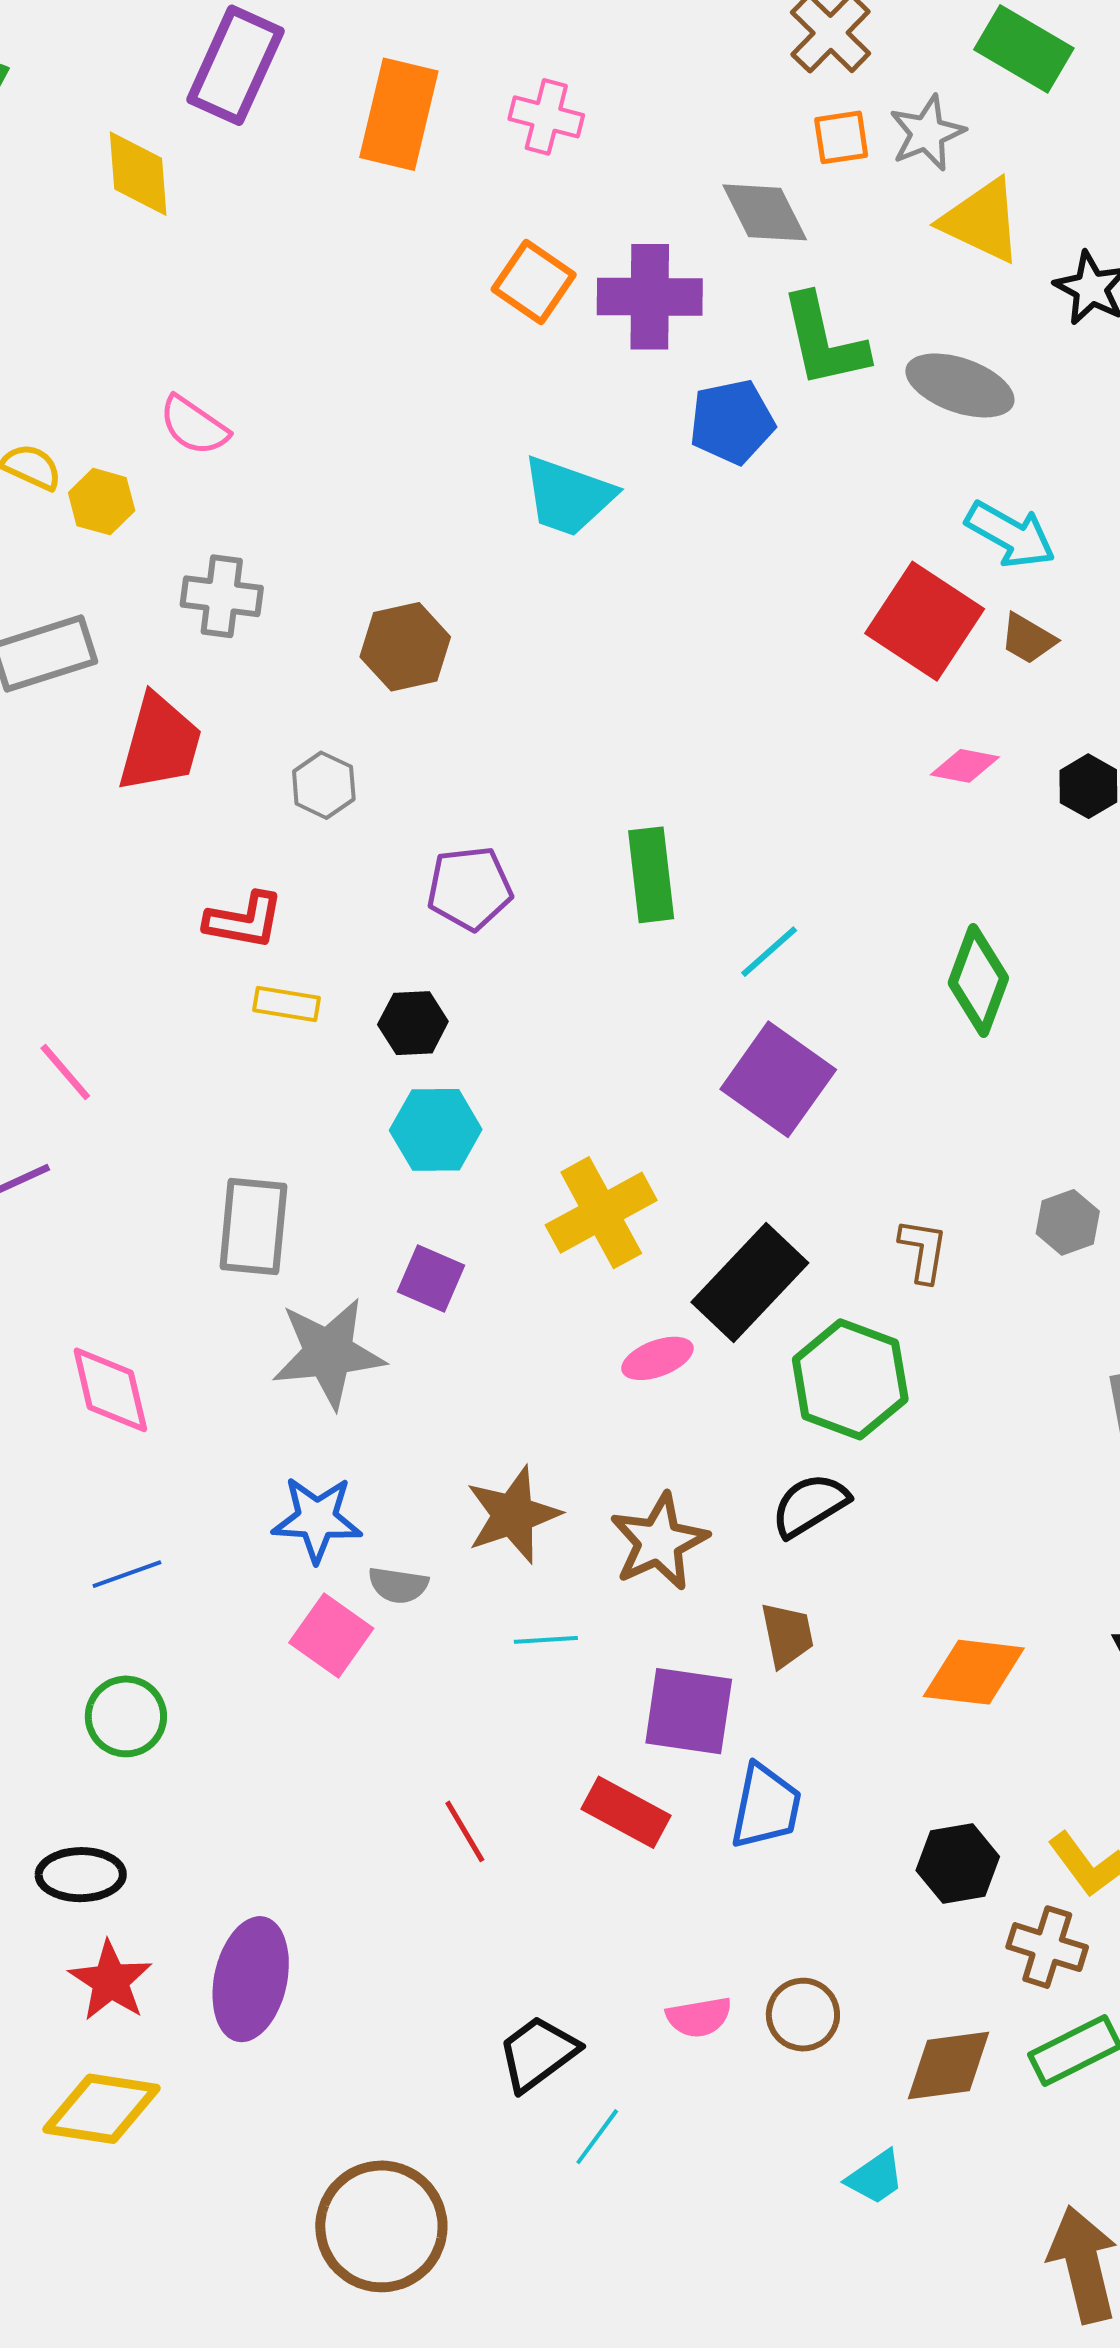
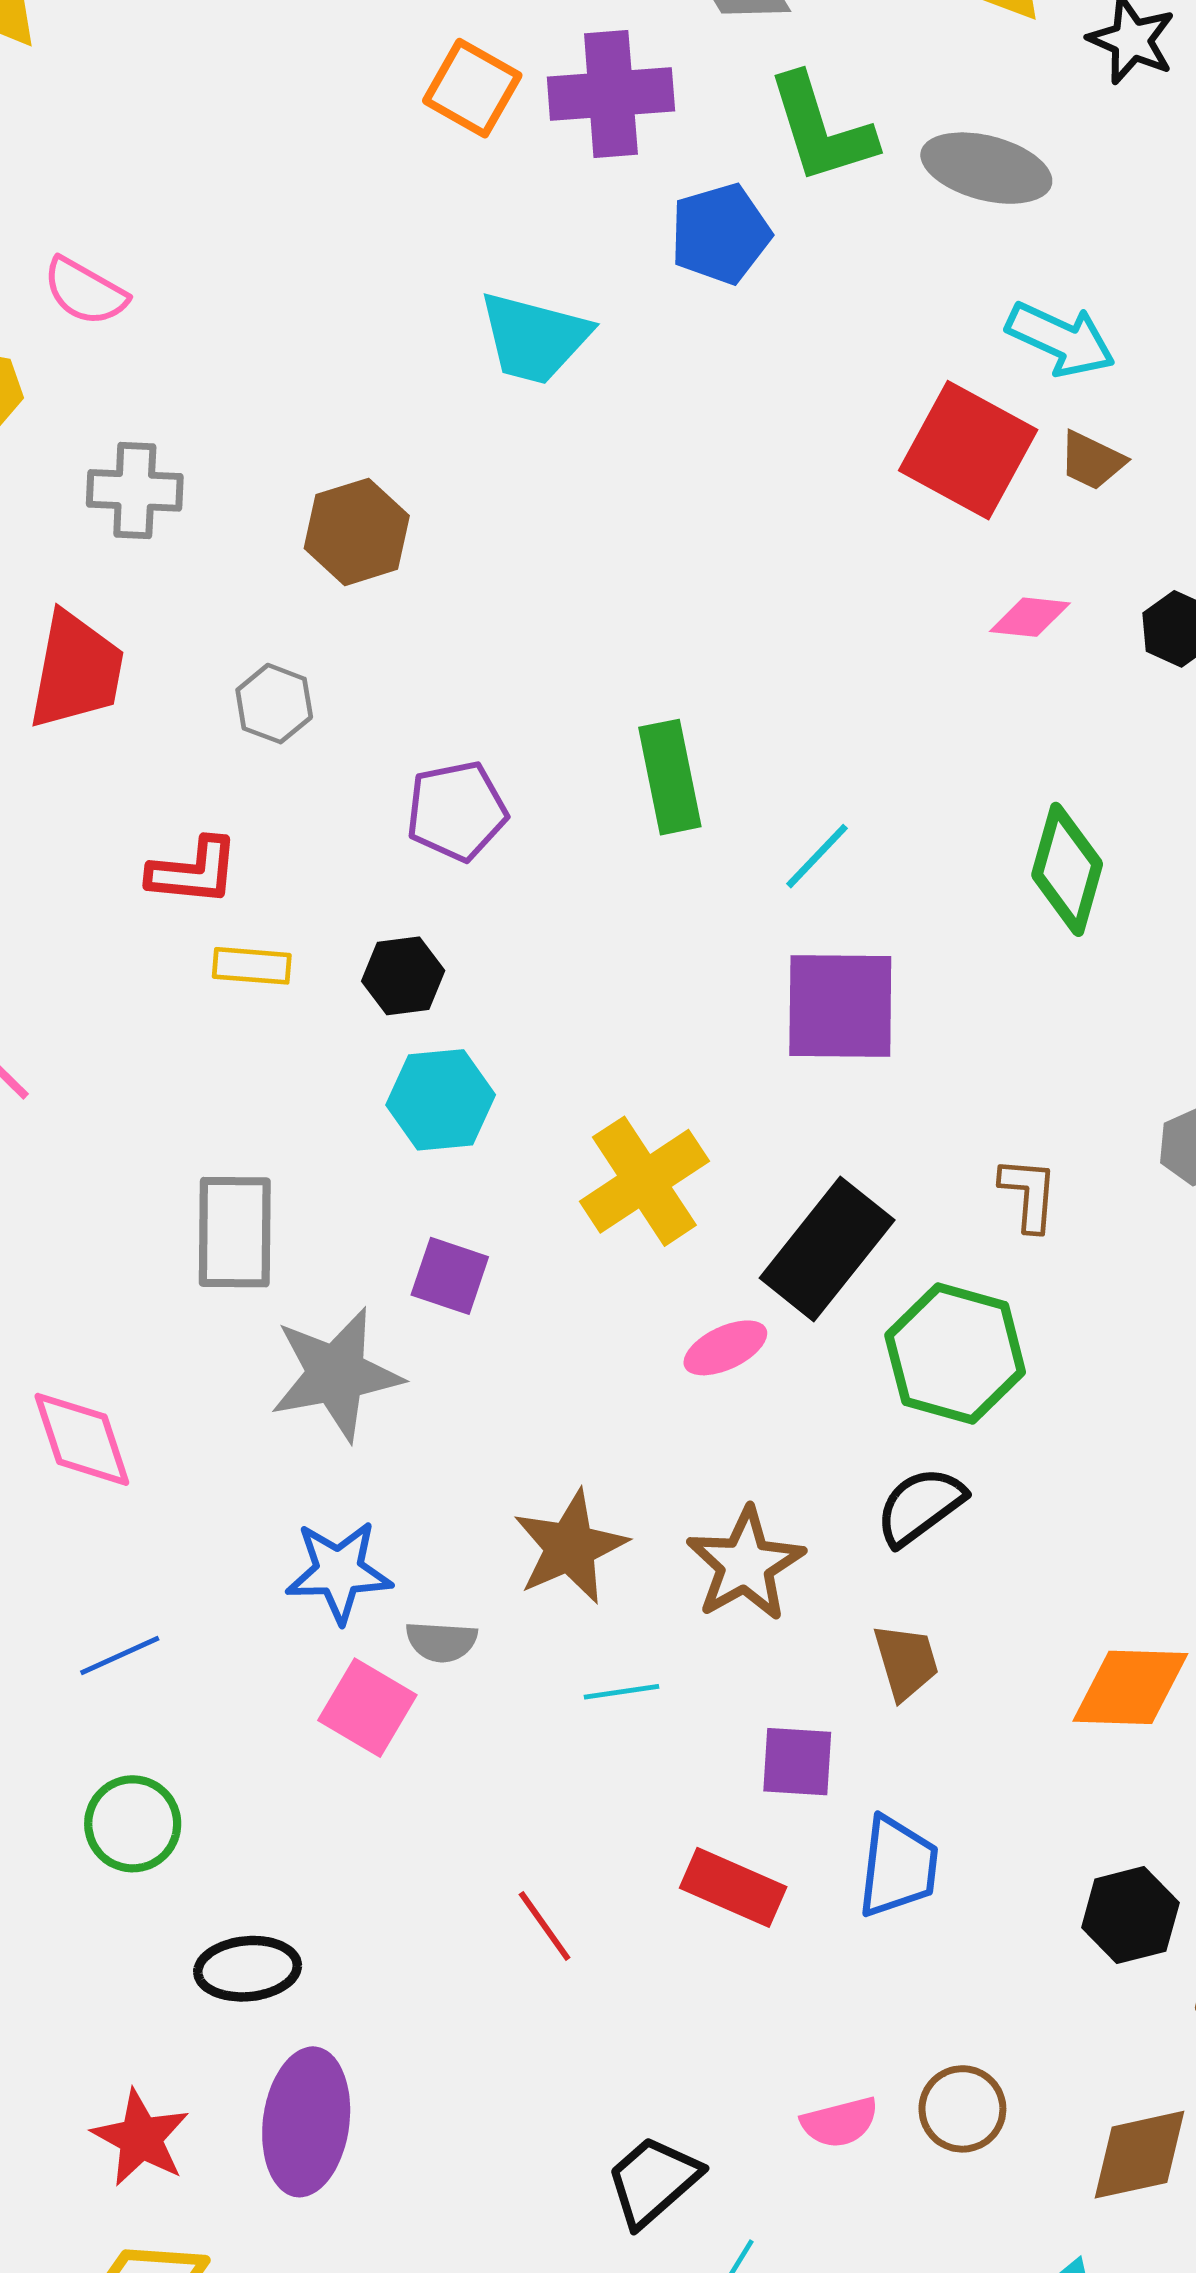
purple square: (778, 1079) -> (840, 1006), turned -30
purple square: (689, 1711) -> (797, 1762), size x0.7
black ellipse: (81, 1875) -> (248, 1969), moved

